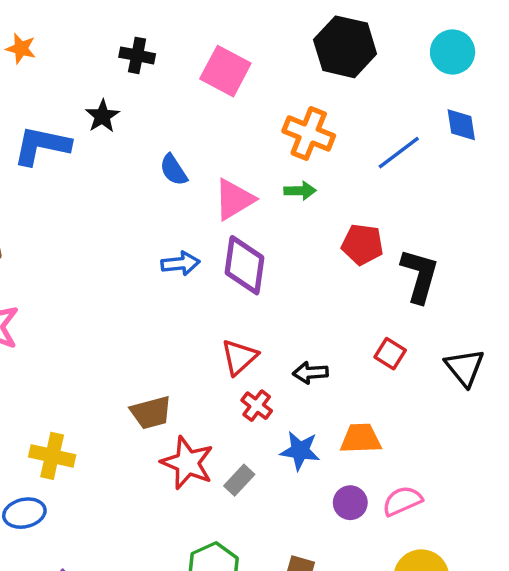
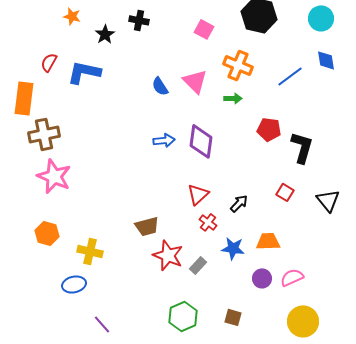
pink square: (225, 71) -> (204, 29), moved, size x0.7
black star: (102, 116) -> (105, 34), moved
pink triangle: (234, 199) -> (195, 81), moved, turned -44
black arrow: (310, 373) -> (239, 203), turned 138

